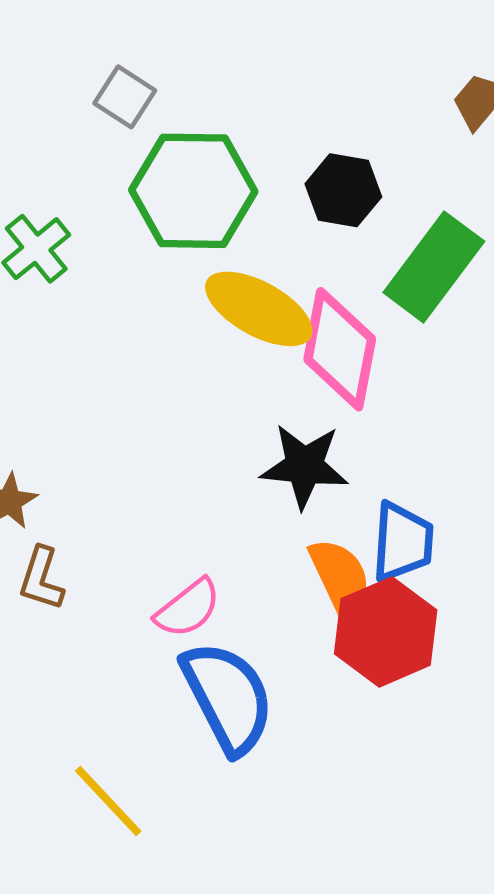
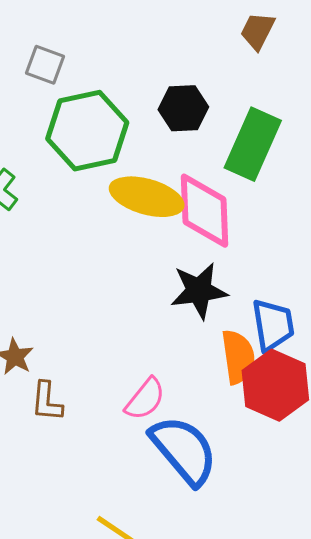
gray square: (125, 97) -> (45, 65), moved
orange semicircle: (340, 577) -> (238, 357), turned 30

